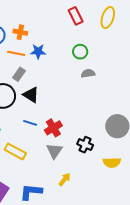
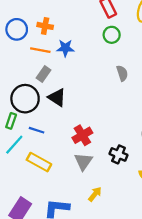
green circle: (80, 52) -> (112, 35), moved
gray semicircle: (88, 73) -> (122, 73), turned 80
blue line: (30, 123) -> (37, 130), moved

